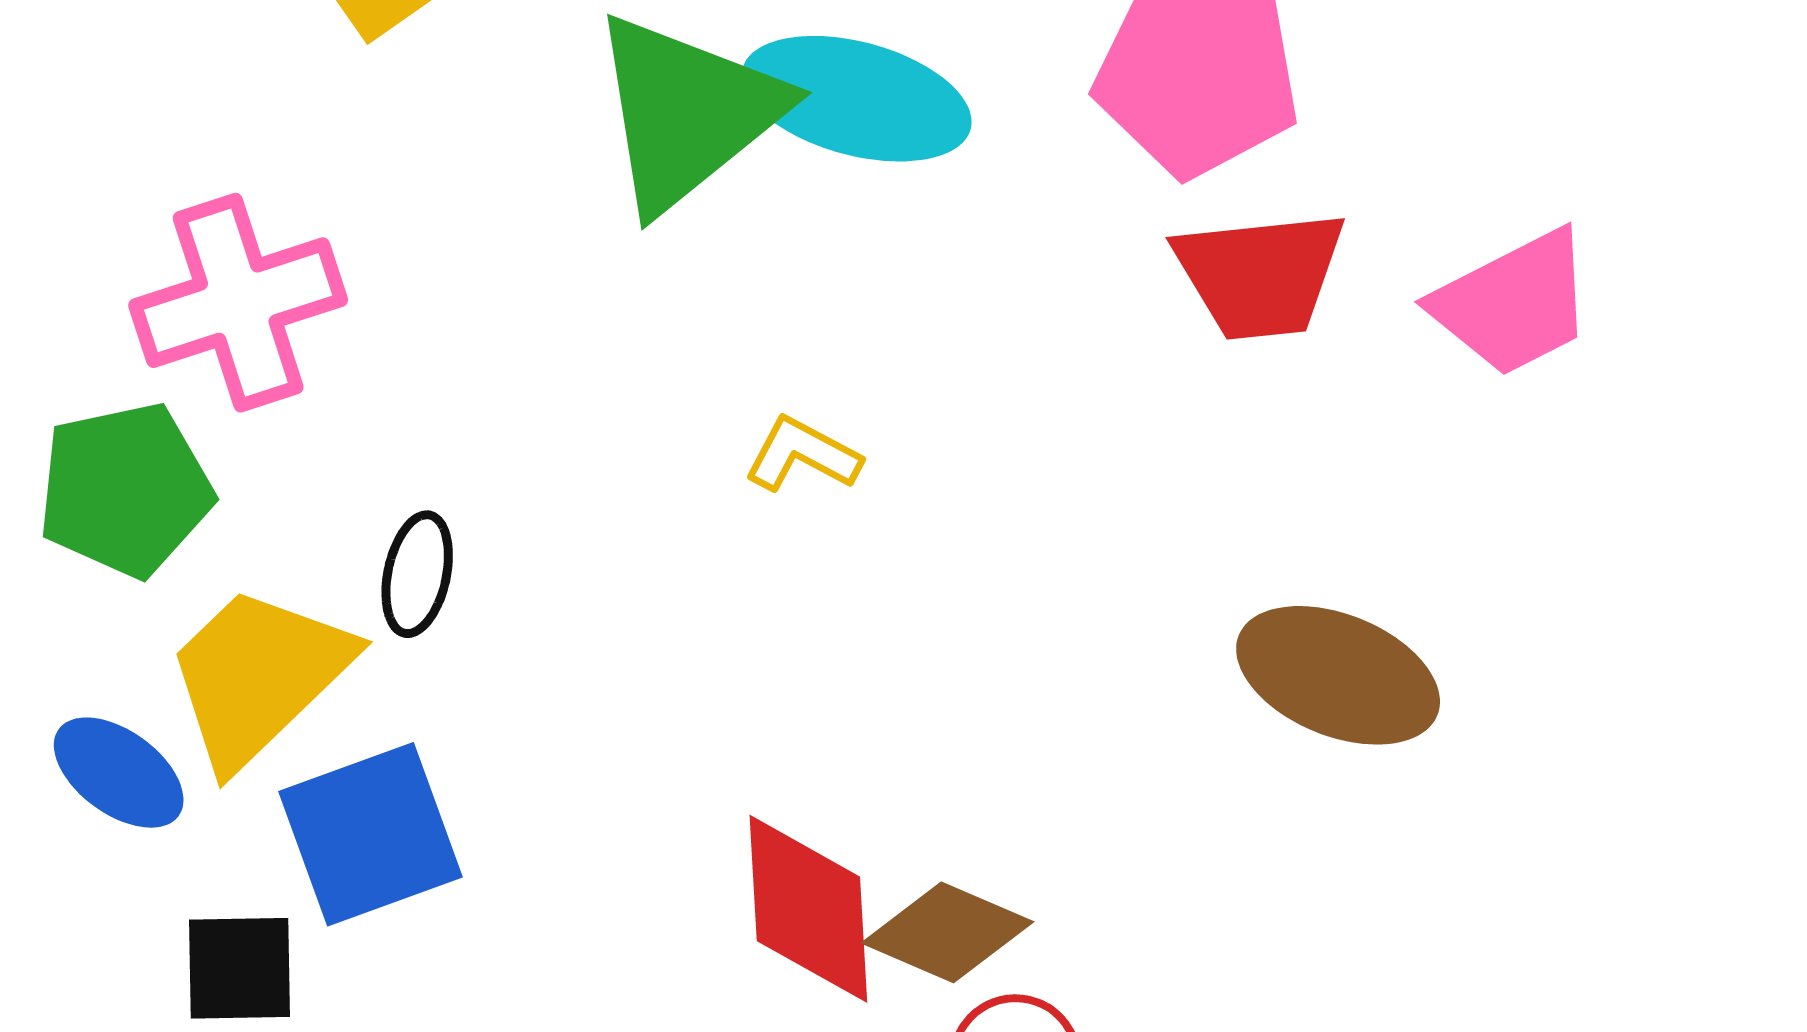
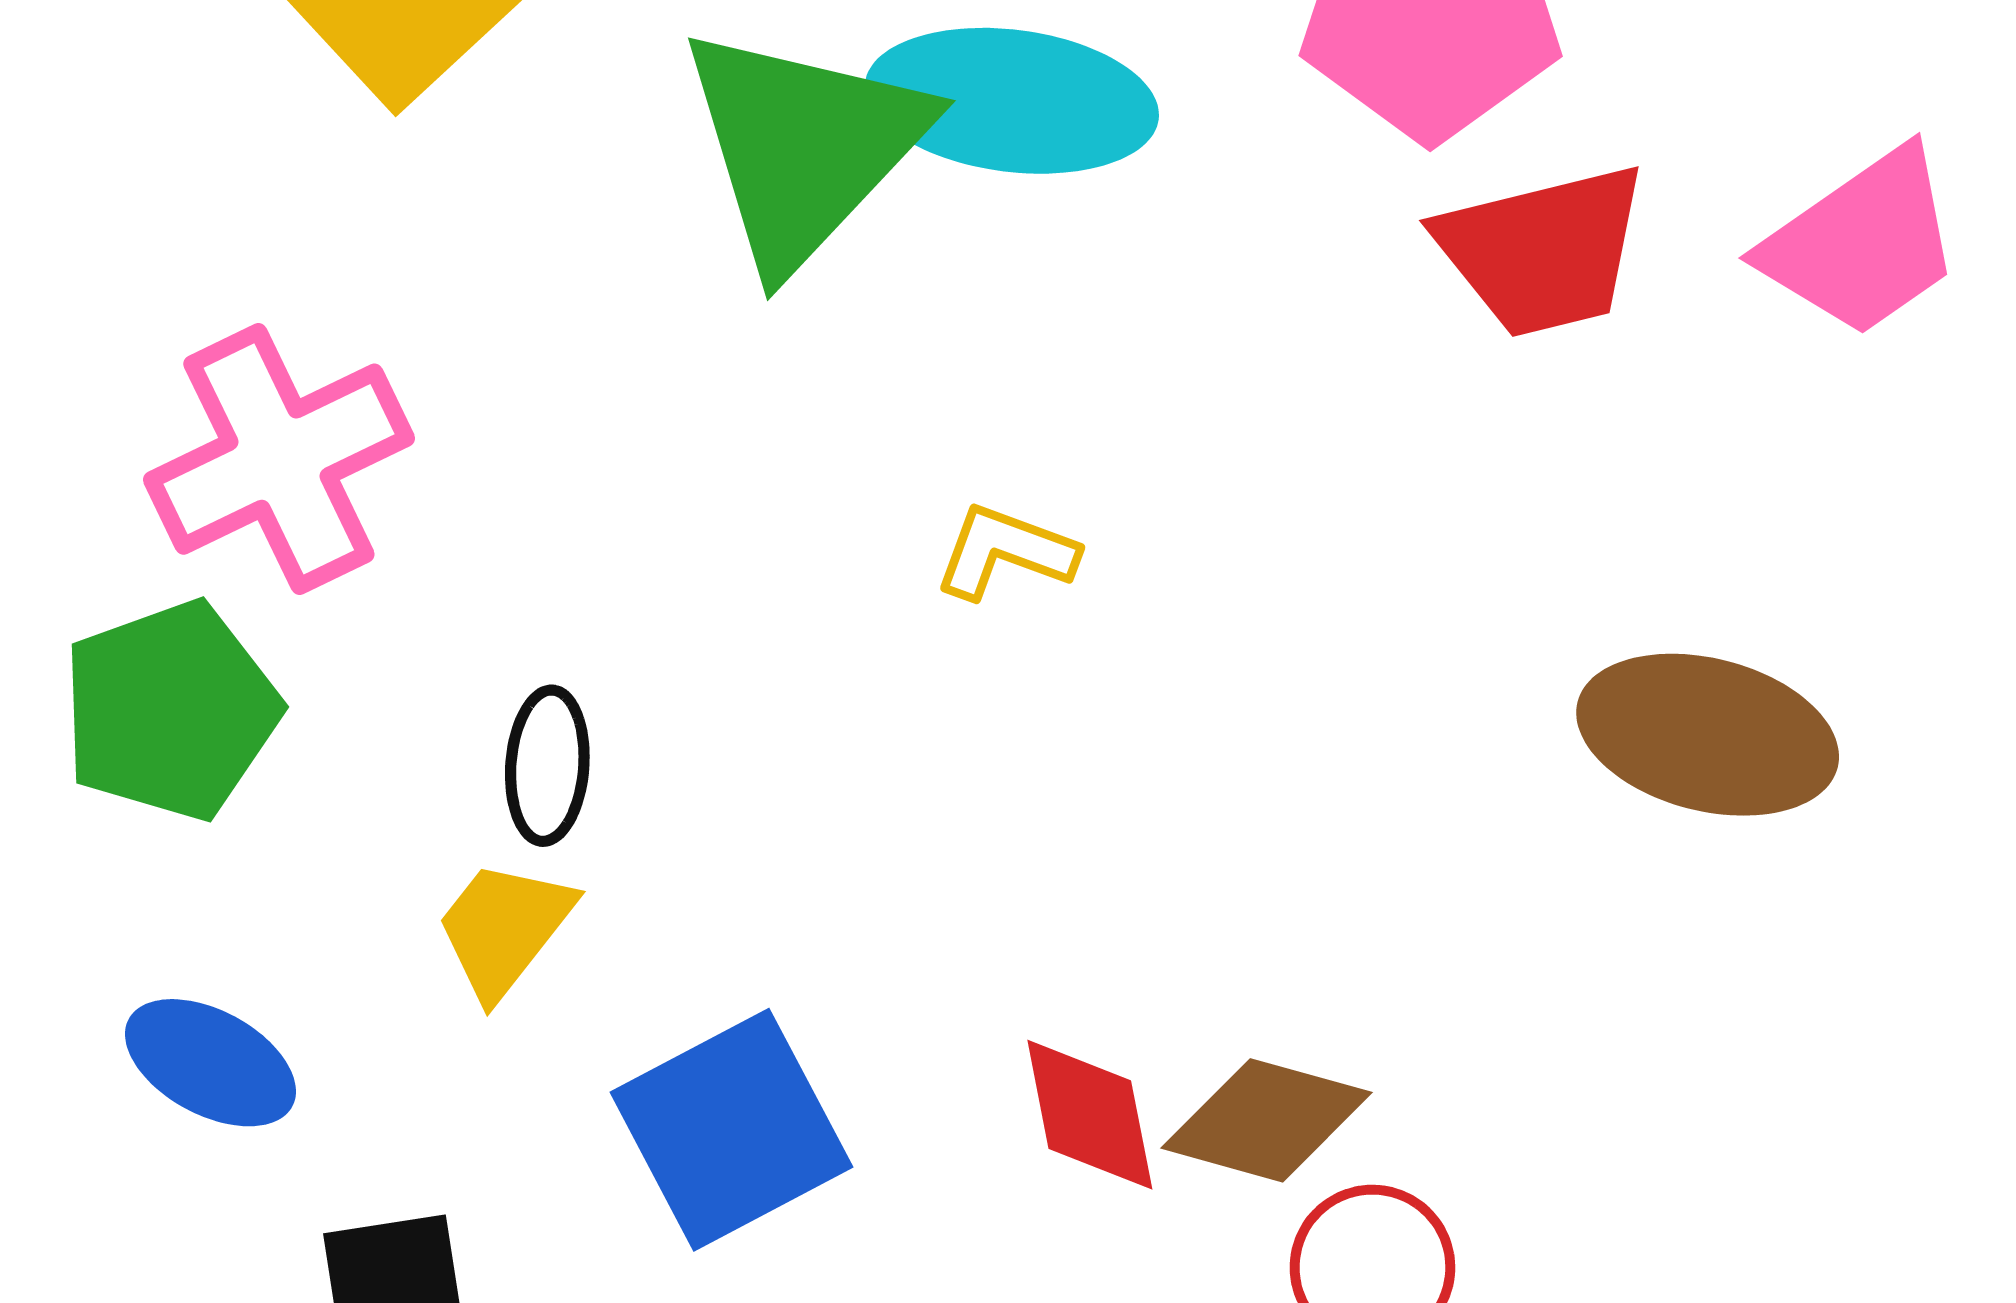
yellow trapezoid: (258, 676) -> (504, 928), moved, size x0.6
blue square: (371, 834) -> (731, 1130), moved
red diamond: (808, 909) -> (1090, 1115), size x0.7

